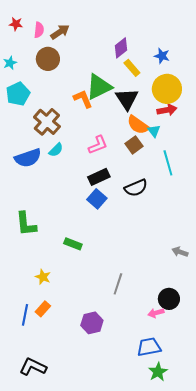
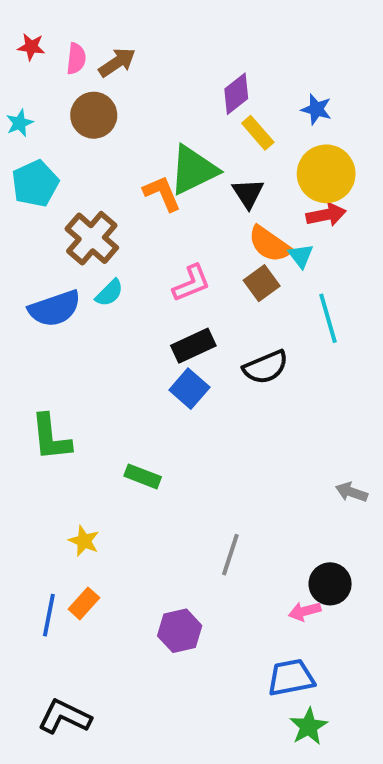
black triangle: (127, 99) -> (248, 193), size x0.7

